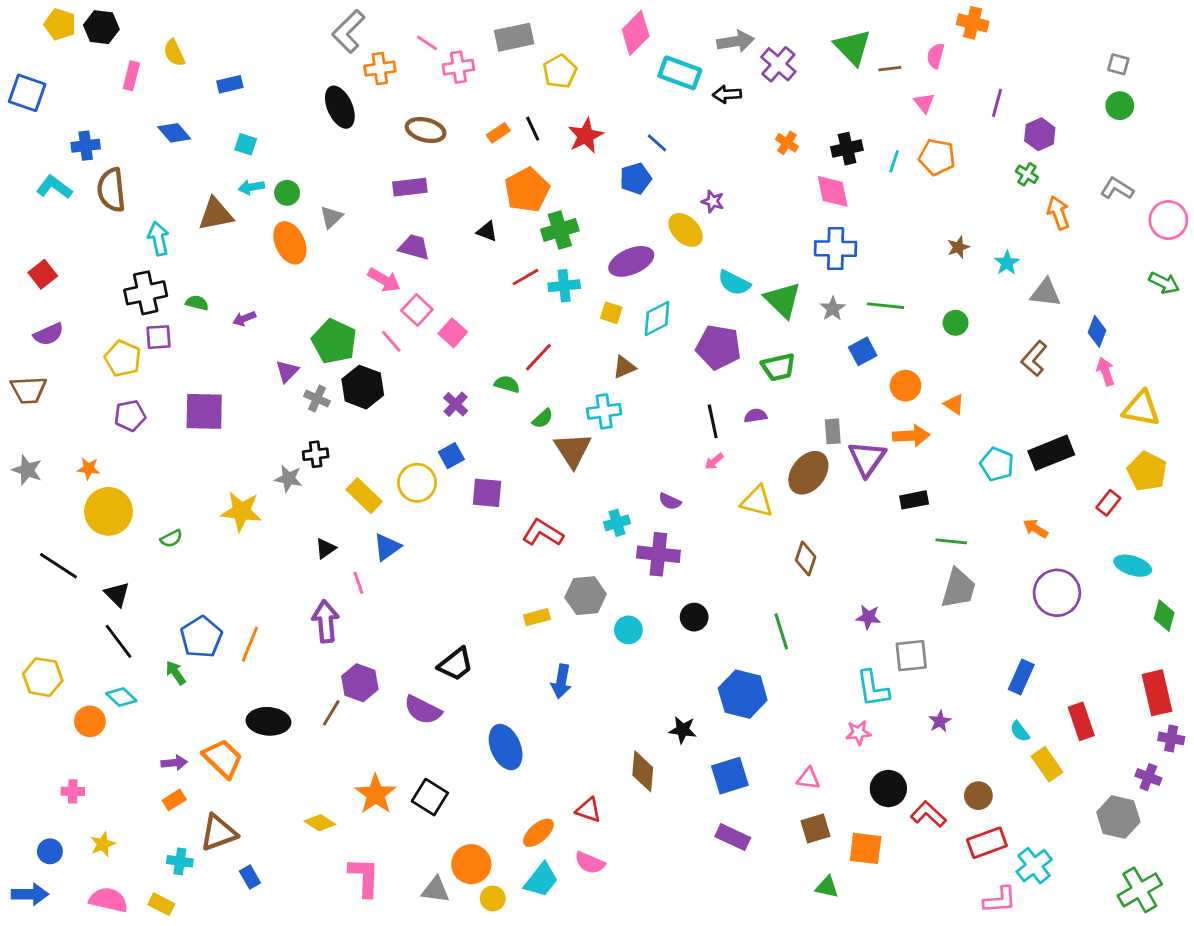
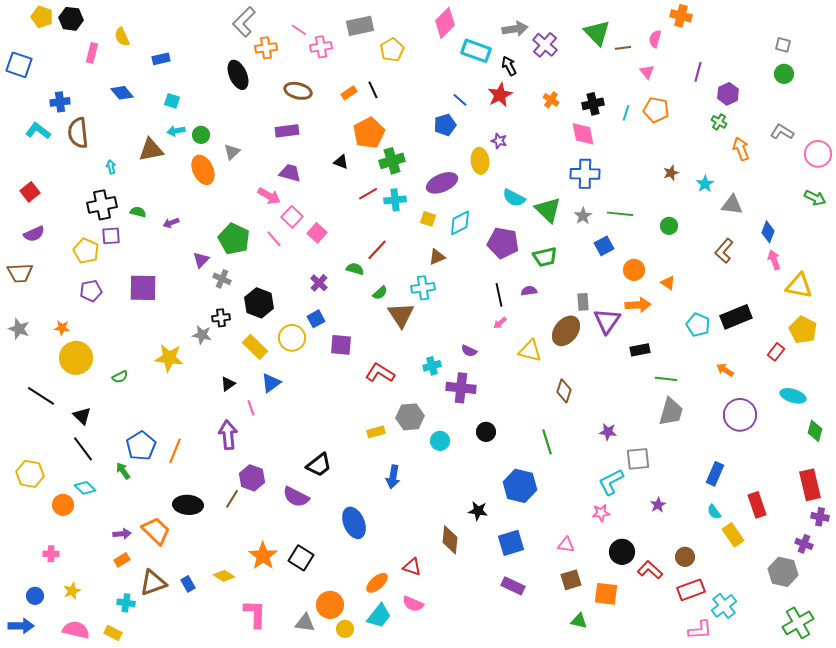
black arrow: (727, 94) -> (509, 66), turned 66
red star: (586, 136) -> (500, 95), moved
yellow ellipse: (686, 230) -> (480, 161), turned 40
cyan arrow: (158, 239) -> (111, 167), size x0.6
black hexagon: (363, 387) -> (259, 303), moved
cyan L-shape: (873, 688) -> (611, 482), turned 72
blue rectangle: (250, 877) -> (188, 584), moved

